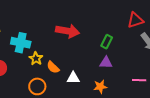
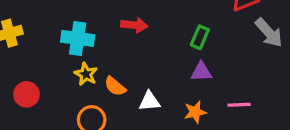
red arrow: (68, 31) -> (134, 25), size x0.7
cyan cross: (21, 43) -> (78, 38), moved
pink line: (139, 80) -> (239, 105), moved

